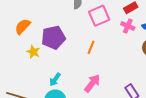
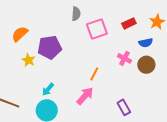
pink cross: (128, 26) -> (124, 58), moved
orange line: (91, 47) -> (94, 74), moved

